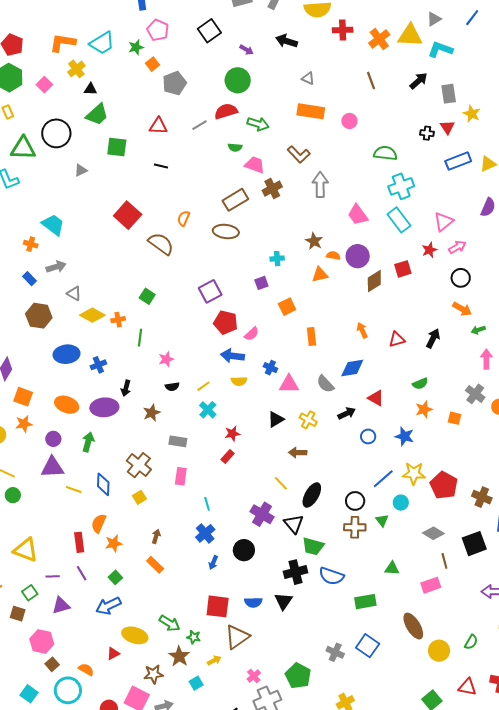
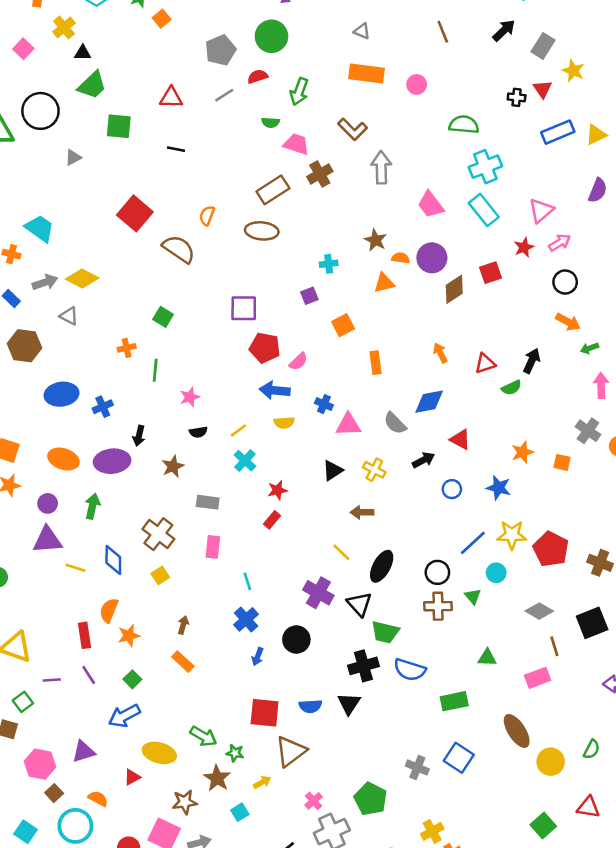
gray pentagon: (174, 83) -> (220, 50), moved
gray rectangle: (449, 94) -> (543, 46), turned 42
red semicircle: (226, 111) -> (258, 76), size x0.7
green arrow: (258, 124) -> (299, 92), turned 95
purple square: (210, 291) -> (244, 308), turned 30
yellow diamond: (92, 315) -> (82, 279), moved
green semicircle: (420, 384) -> (511, 388), moved
purple triangle: (61, 605) -> (83, 752), moved

